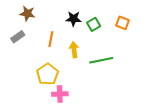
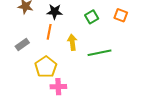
black star: (73, 19) -> (55, 12), moved
gray rectangle: (18, 37) -> (22, 44), moved

